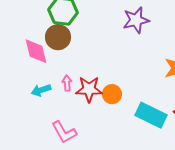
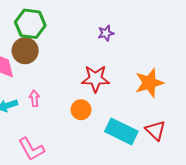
purple star: (136, 20) -> (106, 33), size x0.6
red star: (89, 89) -> (95, 79), moved

